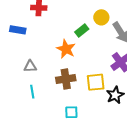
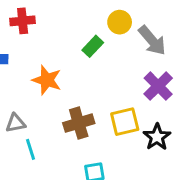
orange star: (66, 49) -> (47, 80), moved
gray triangle: (30, 66) -> (16, 123), moved

